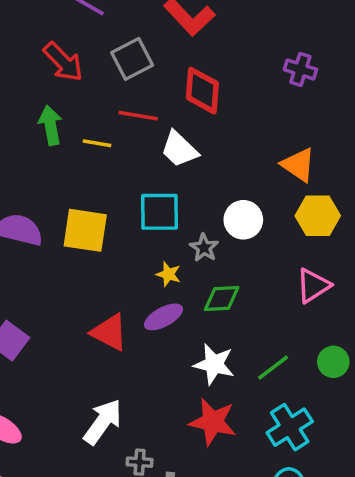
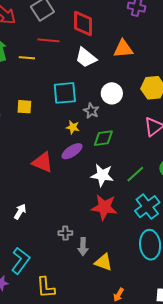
white trapezoid: (179, 149) -> (86, 58), moved
orange triangle: (298, 165) -> (123, 49), moved, turned -35
yellow square: (85, 230) -> (24, 107), size x0.6
white arrow: (103, 422) -> (20, 212), moved, size x0.6

